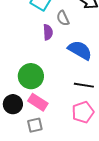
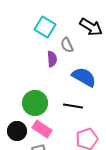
black line: (84, 85) -> (73, 106), moved

